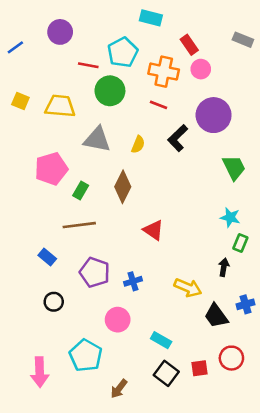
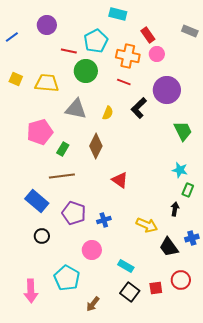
blue rectangle: (47, 257) -> (37, 201), size x1.6

